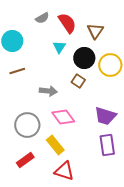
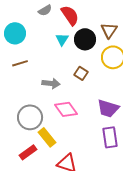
brown triangle: (95, 31) -> (109, 30), moved
black circle: (84, 58) -> (85, 39), moved
yellow rectangle: (55, 145) -> (47, 137), moved

